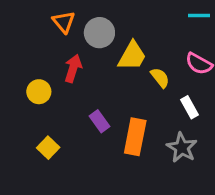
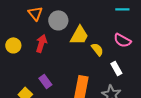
yellow circle: (39, 92) -> (13, 45), moved
purple rectangle: (99, 121) -> (45, 81), moved

